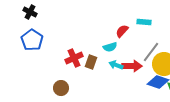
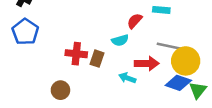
gray line: (151, 52) -> (170, 46), turned 65
red cross: (74, 58) -> (76, 54), turned 30
cyan arrow: (116, 65) -> (127, 78), moved

